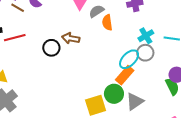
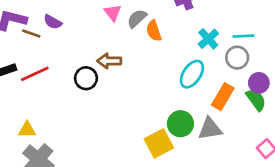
gray circle: (145, 53) -> (237, 58), moved
orange rectangle: (125, 75) -> (223, 97), moved
gray triangle: (135, 101) -> (210, 129), turned 36

